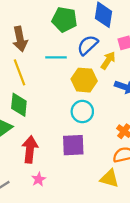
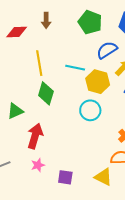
brown arrow: (20, 39) -> (46, 20), moved, size x0.7
cyan line: (56, 57) -> (75, 68), moved
green diamond: (19, 105) -> (46, 93), moved
purple square: (73, 145) -> (65, 177), moved, size x0.7

